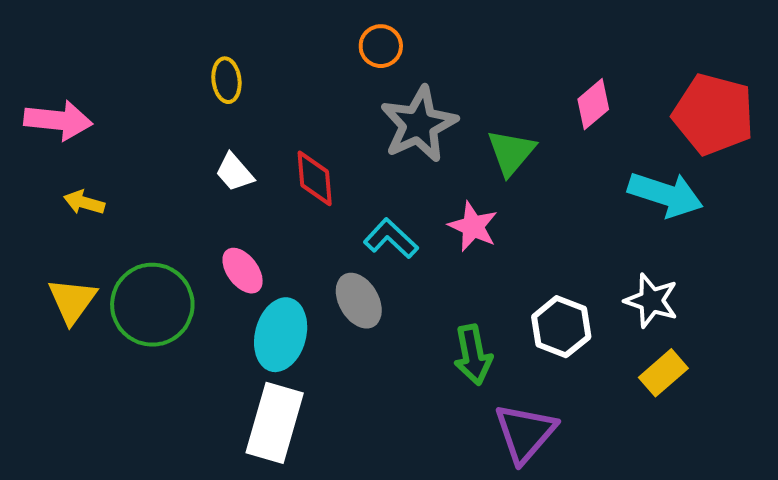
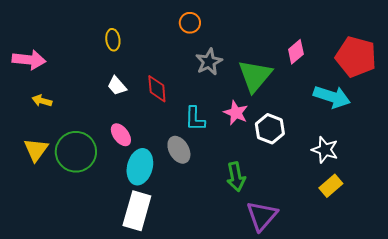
gray star: (419, 124) -> (209, 62), size x0.7
green triangle: (511, 152) -> (255, 76), size x1.4
cyan L-shape: (391, 238) -> (195, 119), turned -132
white hexagon: (561, 327) -> (270, 129), moved

